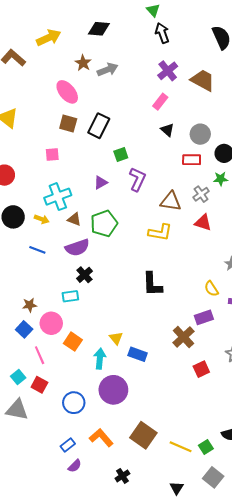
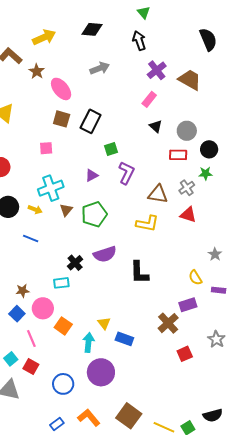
black arrow: (162, 33) -> (139, 41), moved
brown star: (83, 63) -> (37, 71), moved
brown triangle: (74, 219) -> (66, 210), turned 48
purple semicircle: (77, 248) -> (105, 254), moved

